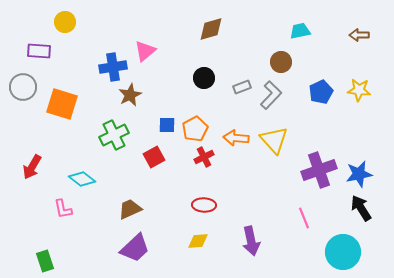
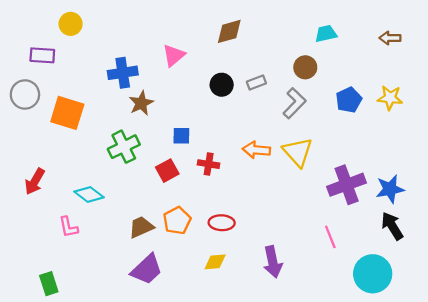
pink triangle: (145, 51) -> (174, 55), moved
gray rectangle: (242, 87) -> (256, 83), moved
orange pentagon: (195, 129) -> (177, 221), moved
red cross: (204, 157) -> (209, 164), moved, turned 36

